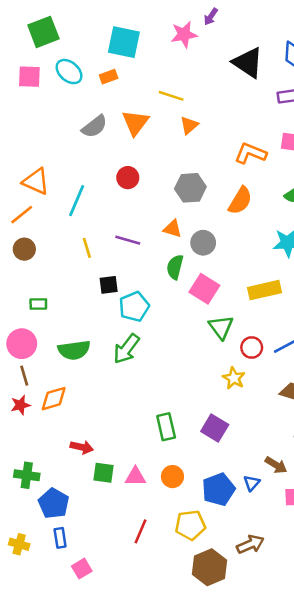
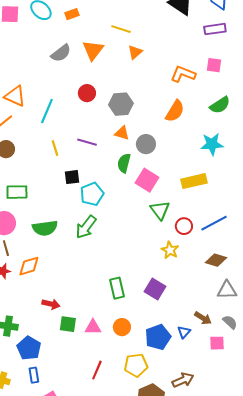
gray hexagon: (190, 188) -> (121, 104), moved
green rectangle: (38, 304) -> (17, 192), size x1.5

